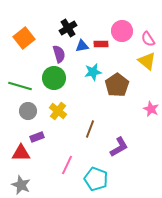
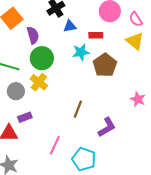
red rectangle: (101, 44) -> (96, 35), moved
purple semicircle: (59, 54) -> (33, 35), moved
pink star: (151, 109) -> (138, 99), moved
yellow cross: (58, 111) -> (39, 82), moved

